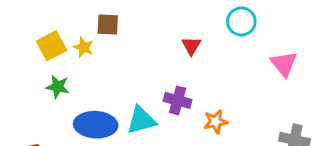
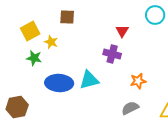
yellow star: (83, 47) -> (51, 42), moved
purple cross: (178, 100) -> (112, 54), moved

